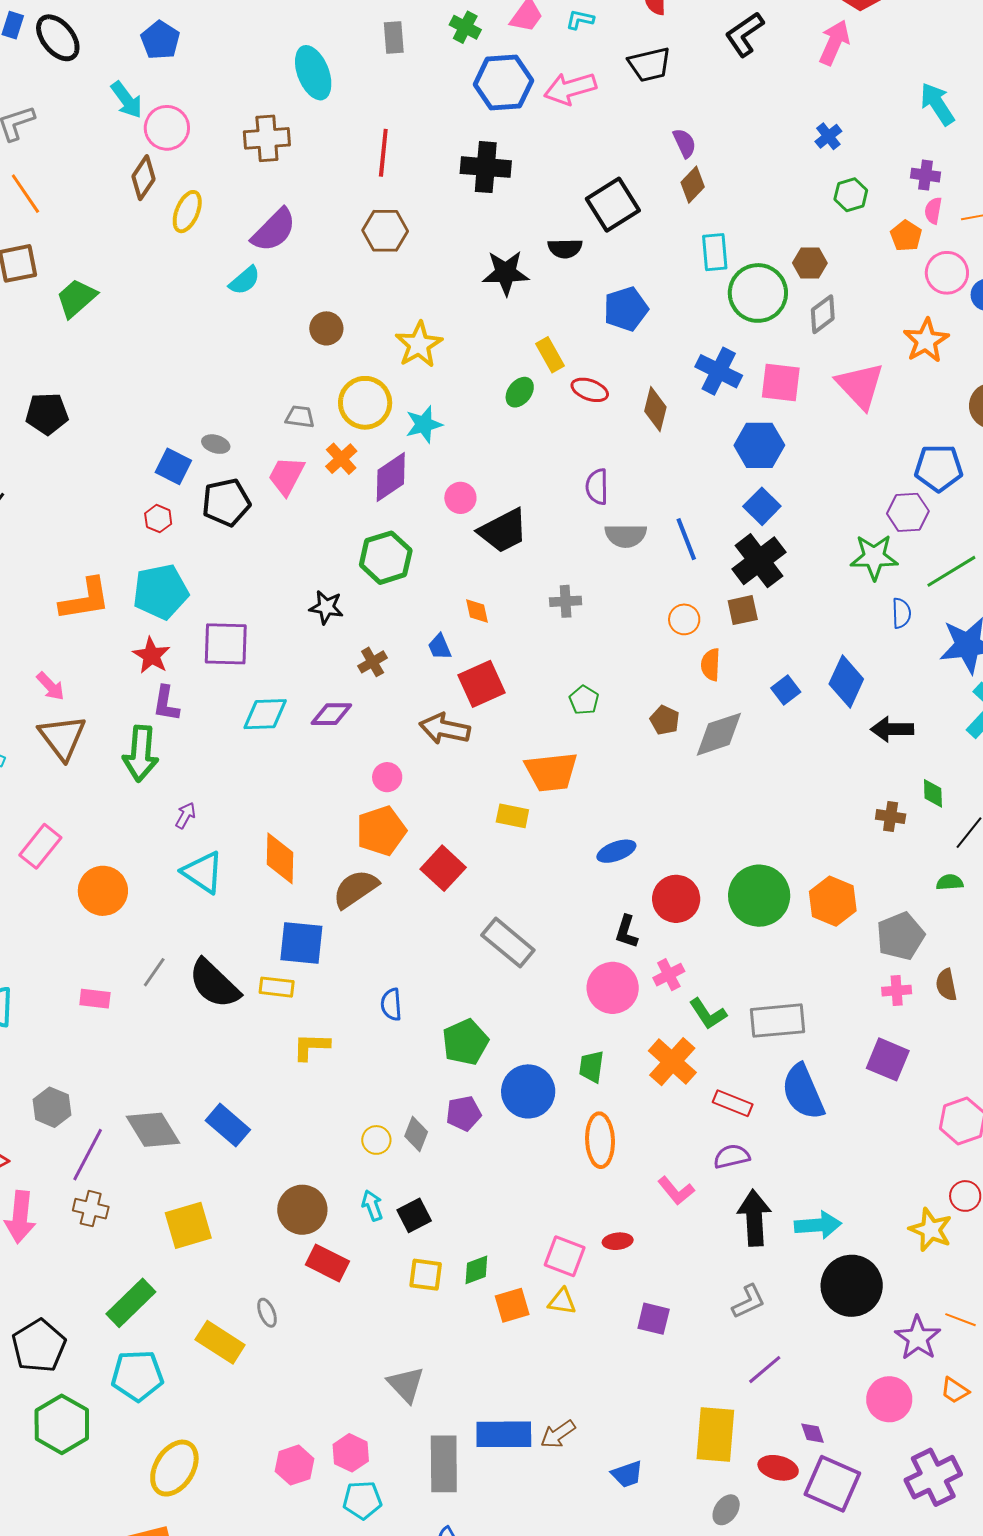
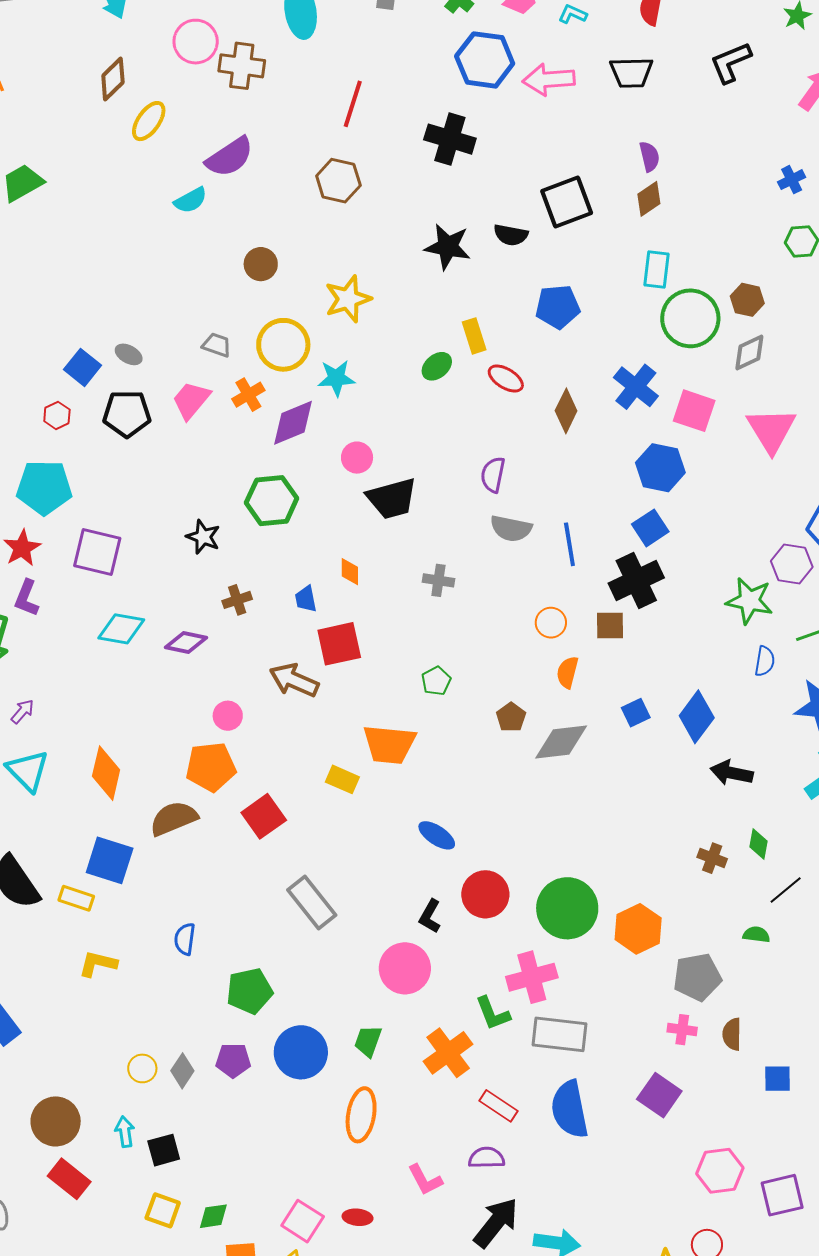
pink circle: (167, 128) -> (196, 42), moved
blue ellipse: (616, 851) -> (437, 835), turned 42
pink cross: (669, 975) -> (532, 977), moved, size x1.6
black arrow: (754, 1218) -> (496, 1223), turned 30

